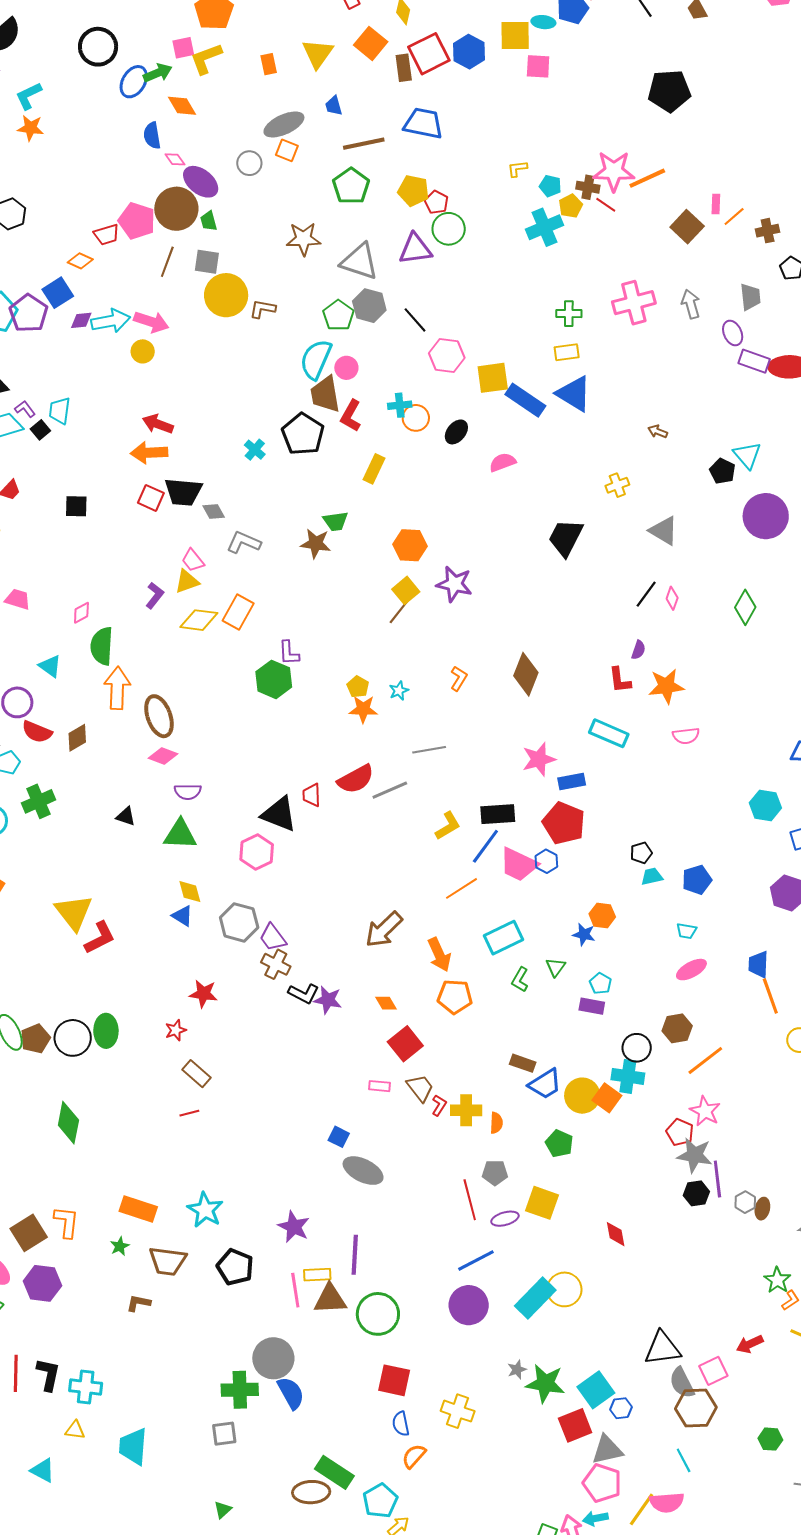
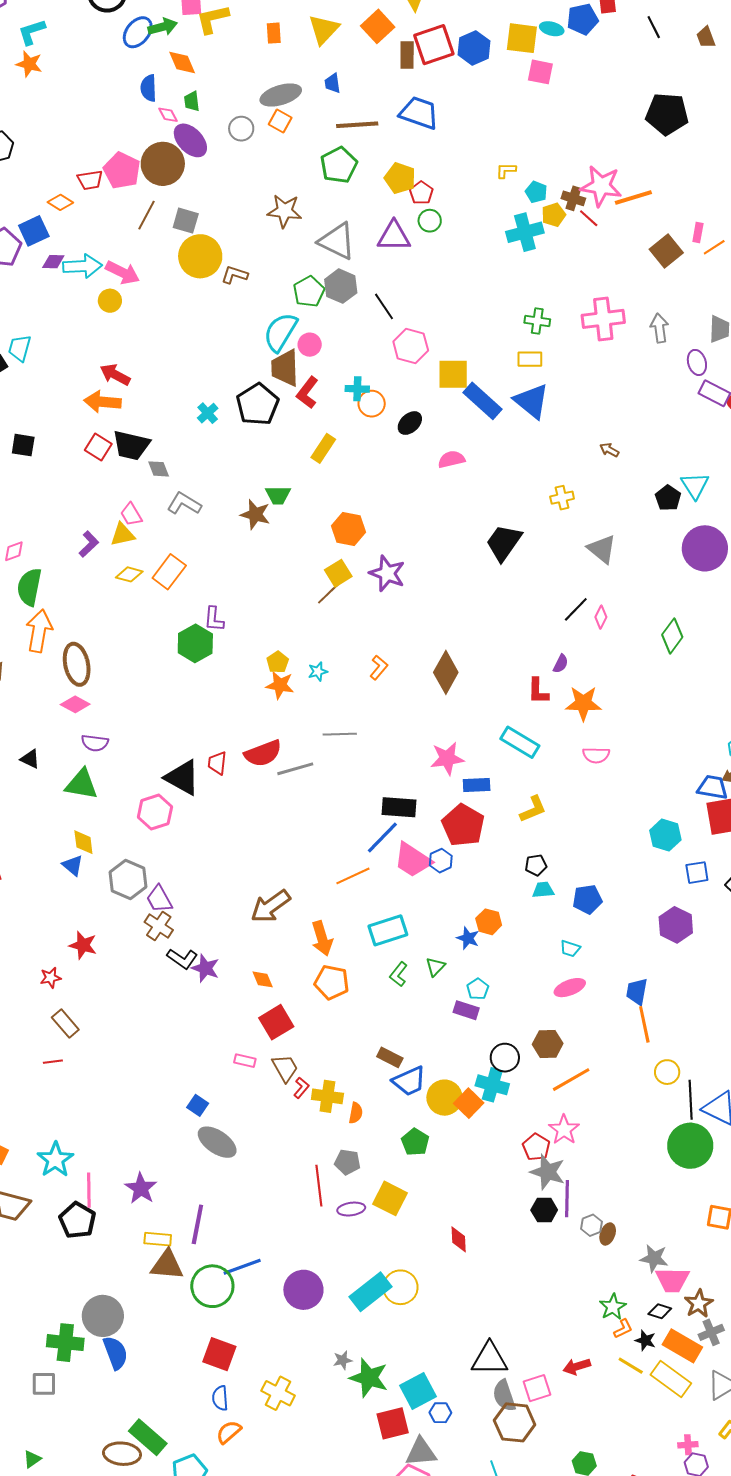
green trapezoid: (209, 221) -> (192, 101), moved
green circle: (449, 229) -> (430, 221), size x0.7
yellow diamond: (199, 620) -> (129, 574), size x0.7
yellow L-shape: (448, 826) -> (533, 809), moved
blue line: (476, 1261) -> (242, 1267), moved
pink line: (295, 1290) -> (89, 1190), moved

